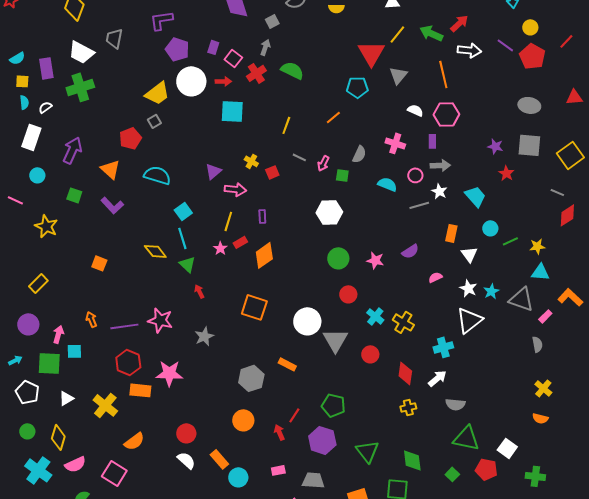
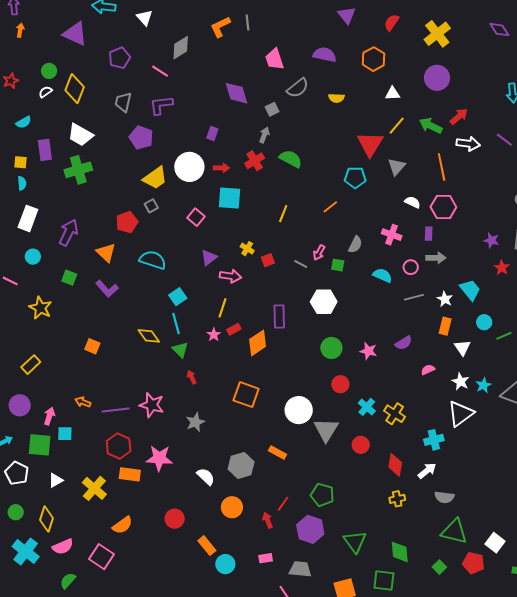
gray trapezoid: (114, 38) -> (123, 102), moved
purple pentagon: (177, 49) -> (141, 138), moved
cyan semicircle: (17, 58) -> (24, 122), moved
pink square: (233, 58) -> (196, 217), moved
white semicircle: (45, 107) -> (45, 92), moved
gray line: (299, 157) -> (301, 264), moved
white star: (439, 191) -> (445, 299), moved
purple rectangle: (262, 216) -> (279, 316), moved, size x1.6
orange arrow: (91, 319) -> (83, 402), turned -49
white semicircle: (186, 460) -> (206, 476), moved

